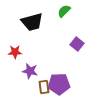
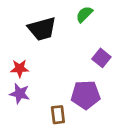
purple star: (30, 71) -> (20, 94), moved
purple pentagon: (59, 84) -> (86, 95), moved

